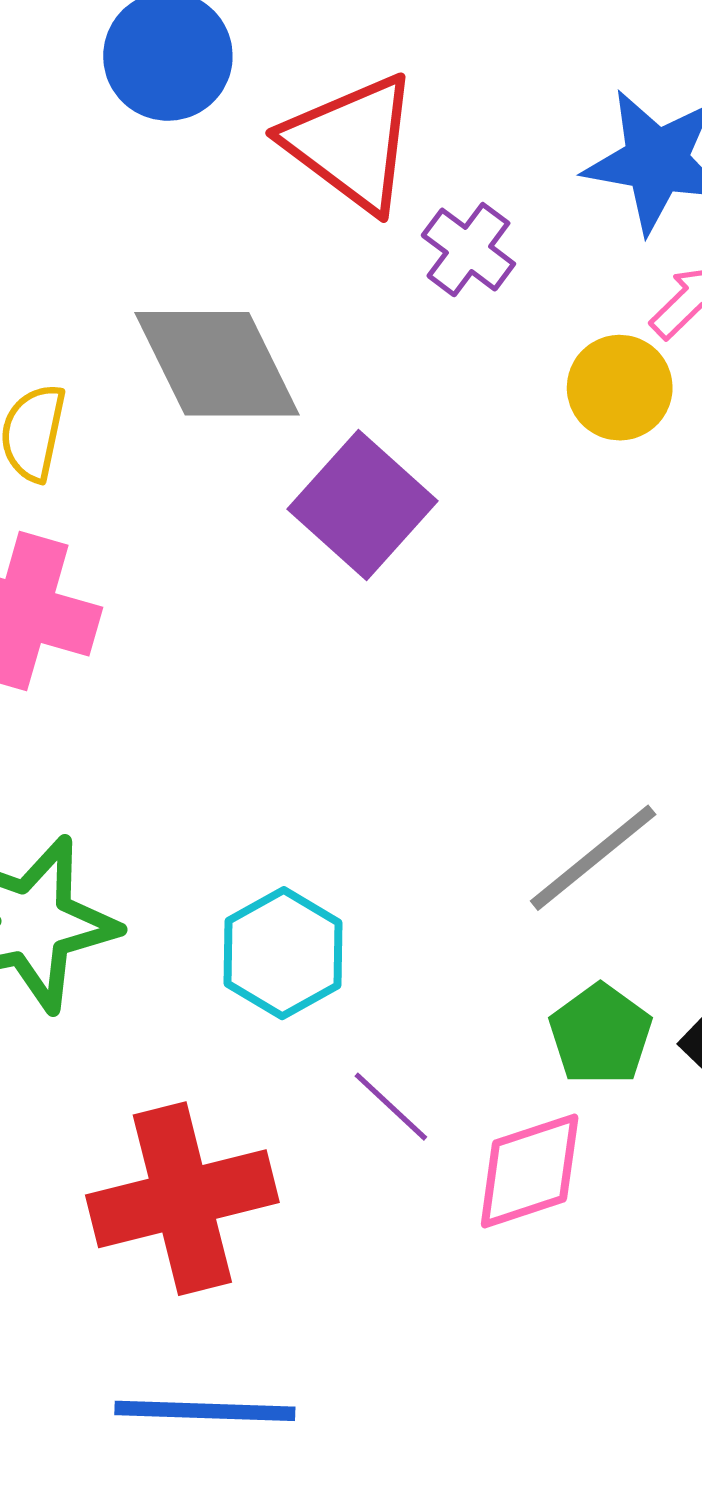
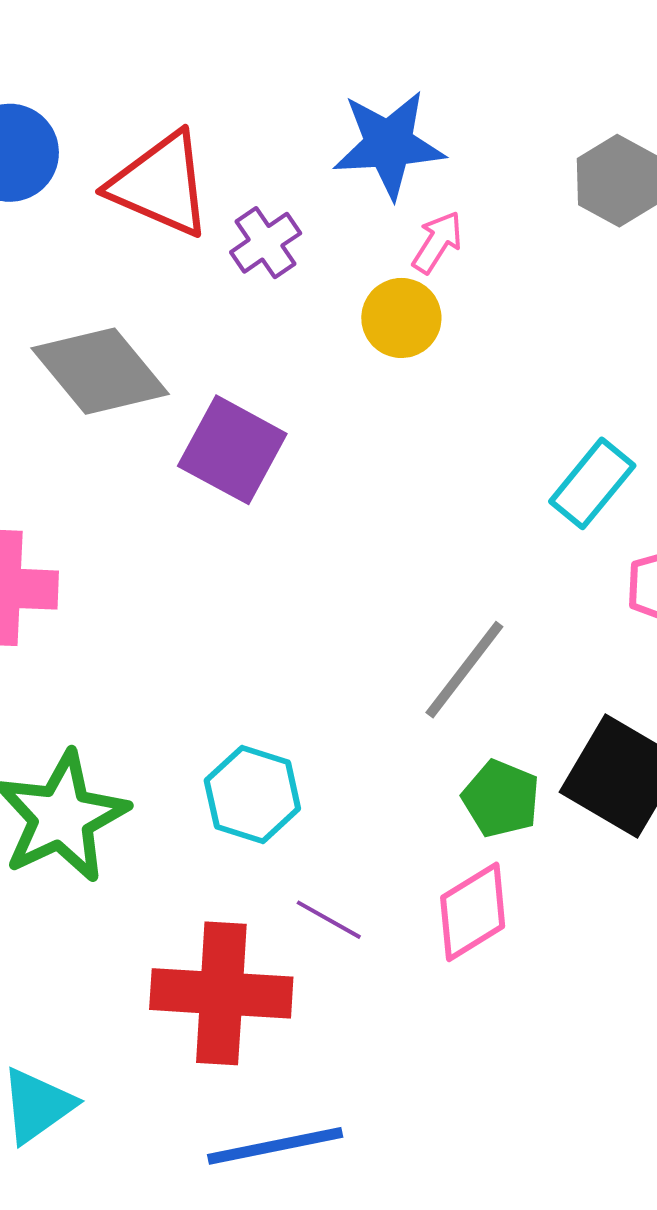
purple cross: (468, 250) -> (266, 243), turned 32
purple line: (391, 1107) -> (329, 920), moved
red cross: (182, 1199) -> (221, 993), turned 31

